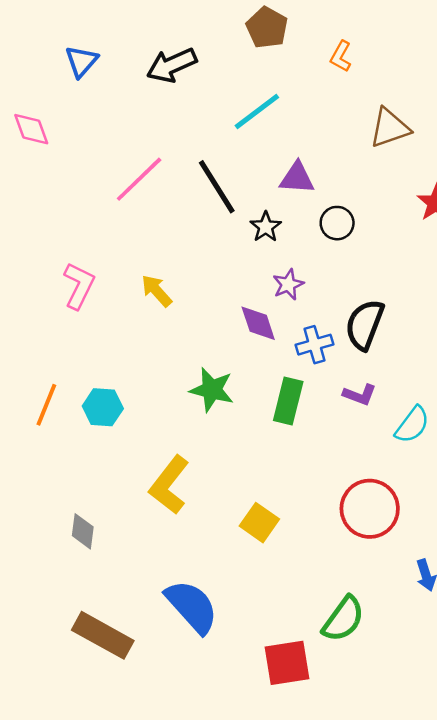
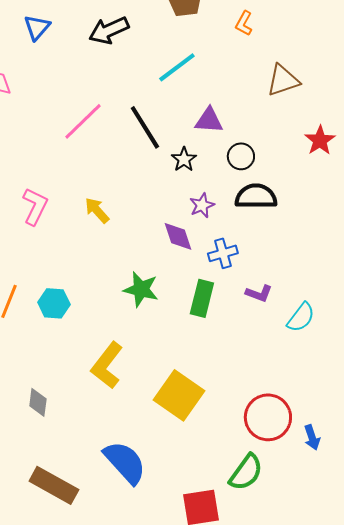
black semicircle: (365, 325) -> (256, 196), moved, turned 69
red circle: (370, 509) -> (268, 417), moved
yellow square: (259, 523) -> (179, 395), size x1.6

